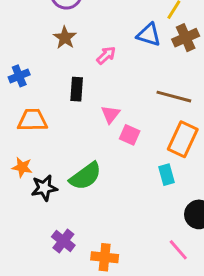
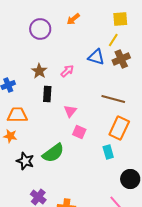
brown star: (65, 38) -> (39, 71), moved
pink square: (130, 135) -> (79, 132), moved
orange star: (22, 167) -> (10, 136), moved
black star: (44, 188) -> (25, 161), turned 30

